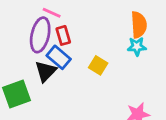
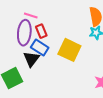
yellow square: (98, 65) -> (69, 50), size x1.6

